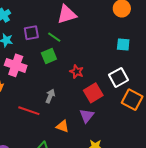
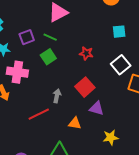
red star: (77, 72) -> (86, 53), moved
red square: (93, 93) -> (85, 87), moved
red line: (29, 111) -> (39, 114), turned -35
purple triangle: (87, 116) -> (97, 108), turned -42

